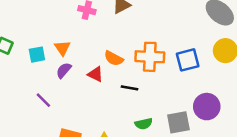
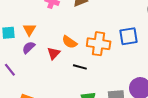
blue square: (188, 60) -> (128, 36), moved
red triangle: (95, 74) -> (54, 53), turned 40

